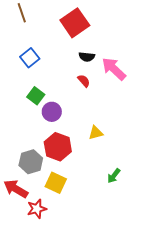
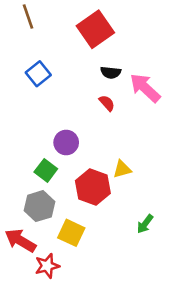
green square: (36, 96) -> (46, 170), moved
red hexagon: (58, 147) -> (93, 187), moved

